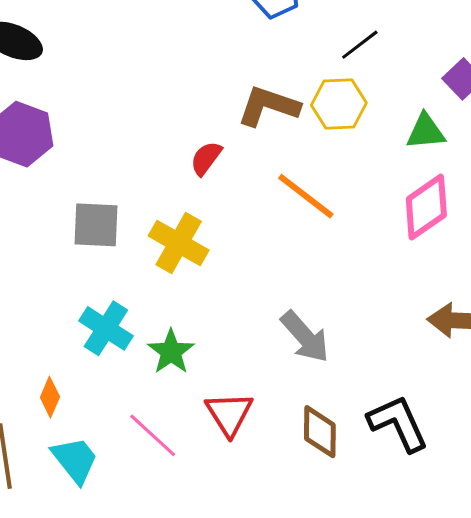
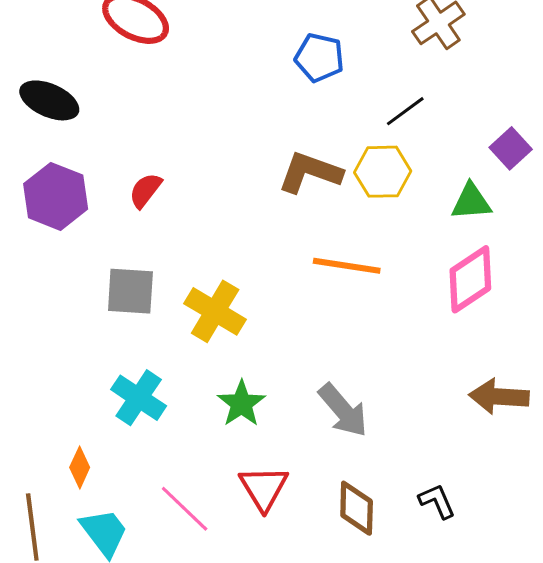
red semicircle: (206, 158) -> (145, 190), moved
orange line: (306, 196) -> (347, 266), turned -30
green star: (171, 352) -> (241, 404), moved
black L-shape: (398, 423) -> (437, 501), size x0.6

